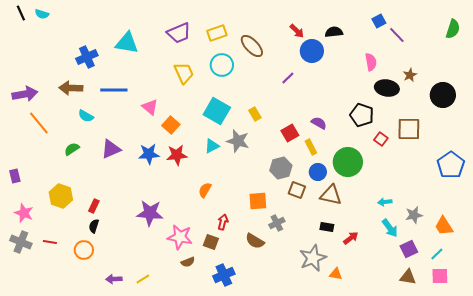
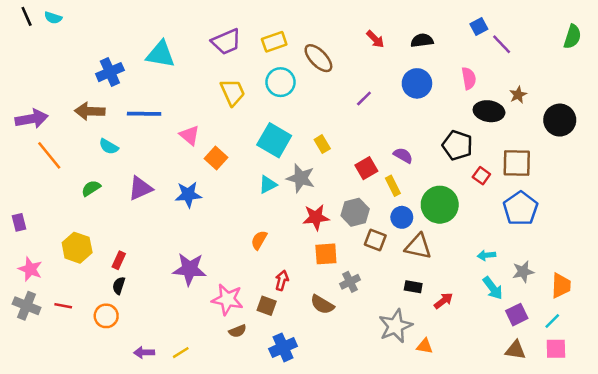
blue circle: (312, 51) -> (417, 83), moved
red star: (177, 155) -> (316, 217), moved
blue pentagon: (451, 165) -> (521, 208), moved
orange trapezoid: (444, 226) -> (561, 286), turned -145

